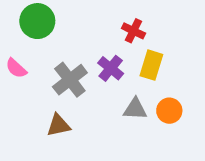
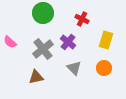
green circle: (37, 21) -> (43, 13), moved
yellow rectangle: (151, 65) -> (106, 40), moved
gray triangle: (135, 109) -> (74, 68), moved, turned 42

